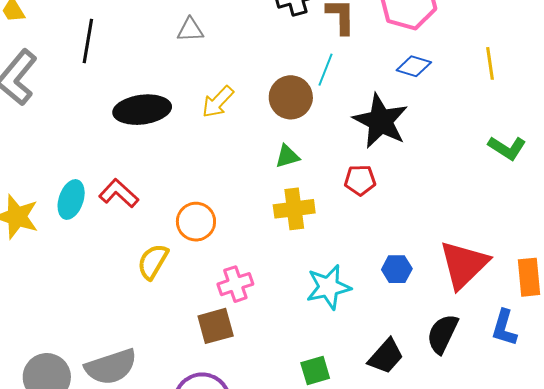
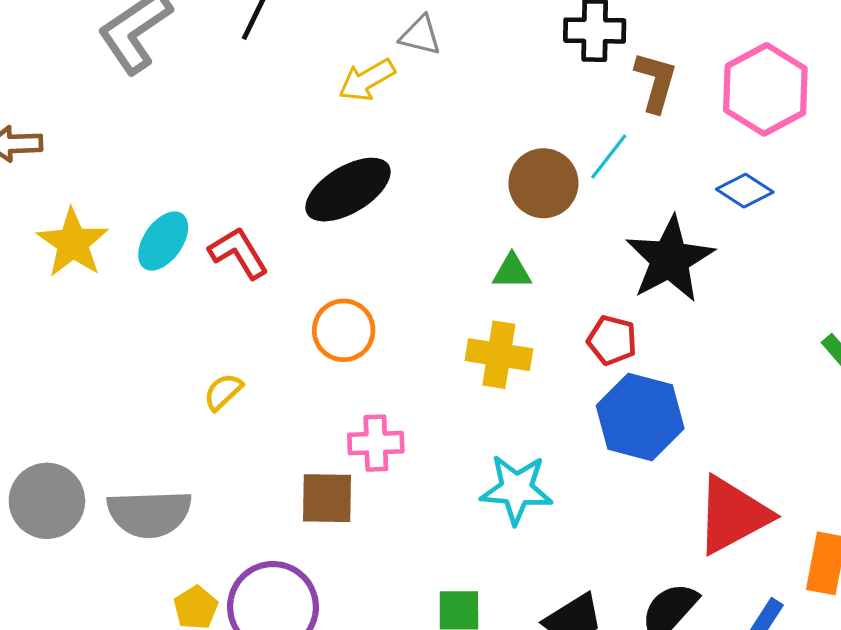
yellow arrow: (218, 102) -> (367, 80), moved
black ellipse: (142, 110) -> (348, 190), moved, turned -40
yellow semicircle: (153, 262) -> (223, 392), moved, size x0.7
blue hexagon: (397, 269) -> (640, 417), moved, size x1.8

